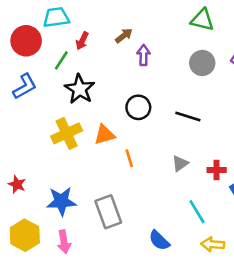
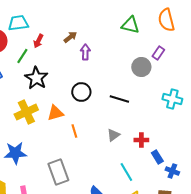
gray circle: (202, 63) -> (141, 67), moved
blue star: (61, 201) -> (15, 153), moved

